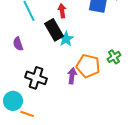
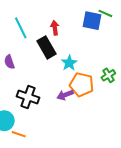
cyan star: (66, 39) -> (69, 63), moved
purple arrow: (72, 76) -> (65, 95), turned -119

